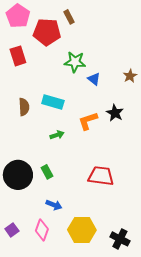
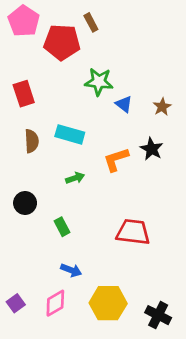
red rectangle: (18, 56) -> (24, 94), moved
brown star: (130, 76) -> (162, 107), moved
black circle: (18, 175) -> (25, 203), moved, size x0.6
pink diamond: (42, 230) -> (55, 303), turned 40

